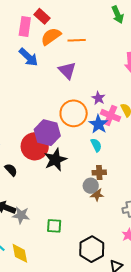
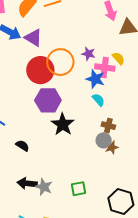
purple triangle: (67, 70) -> (33, 38), moved
orange circle: (74, 113) -> (60, 62), moved
red circle: (35, 146) -> (40, 70), moved
brown cross: (99, 173) -> (108, 126), turned 32
gray star: (21, 215) -> (44, 187), turned 30

